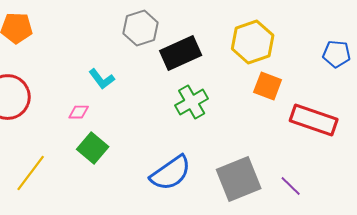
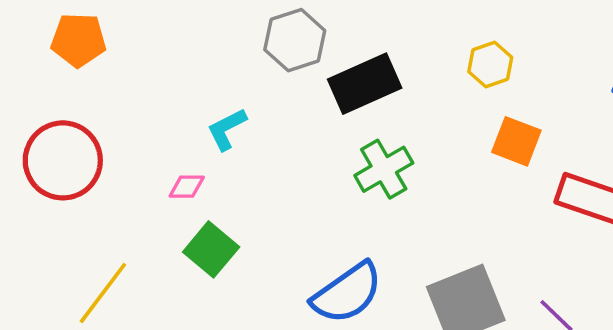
yellow hexagon: (253, 42) -> (490, 64), size x0.6
cyan L-shape: (102, 79) -> (227, 129), turned 100

